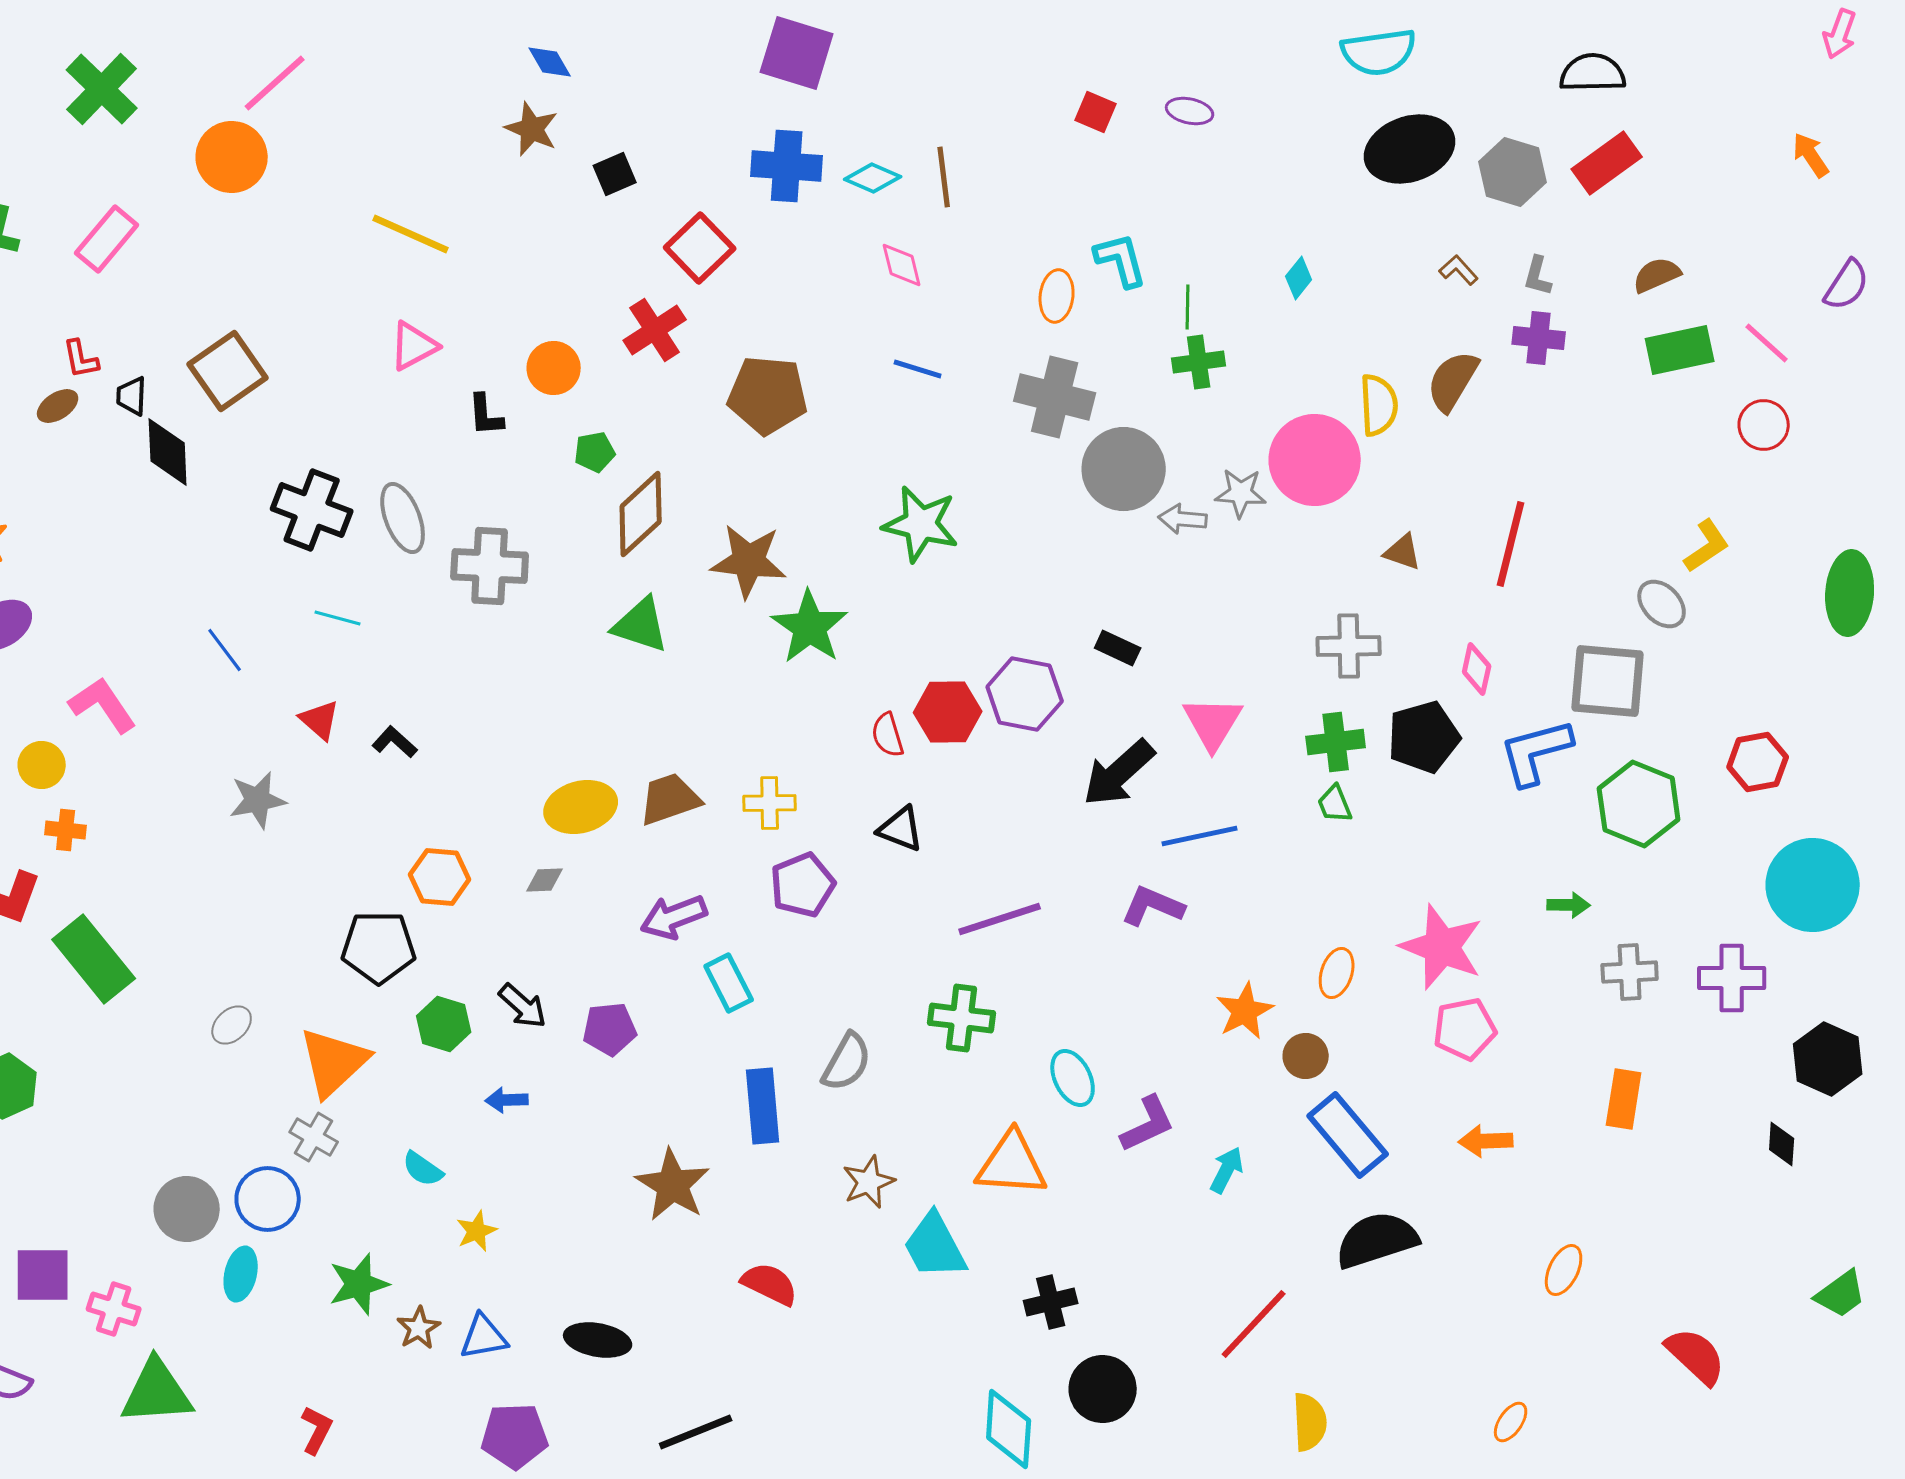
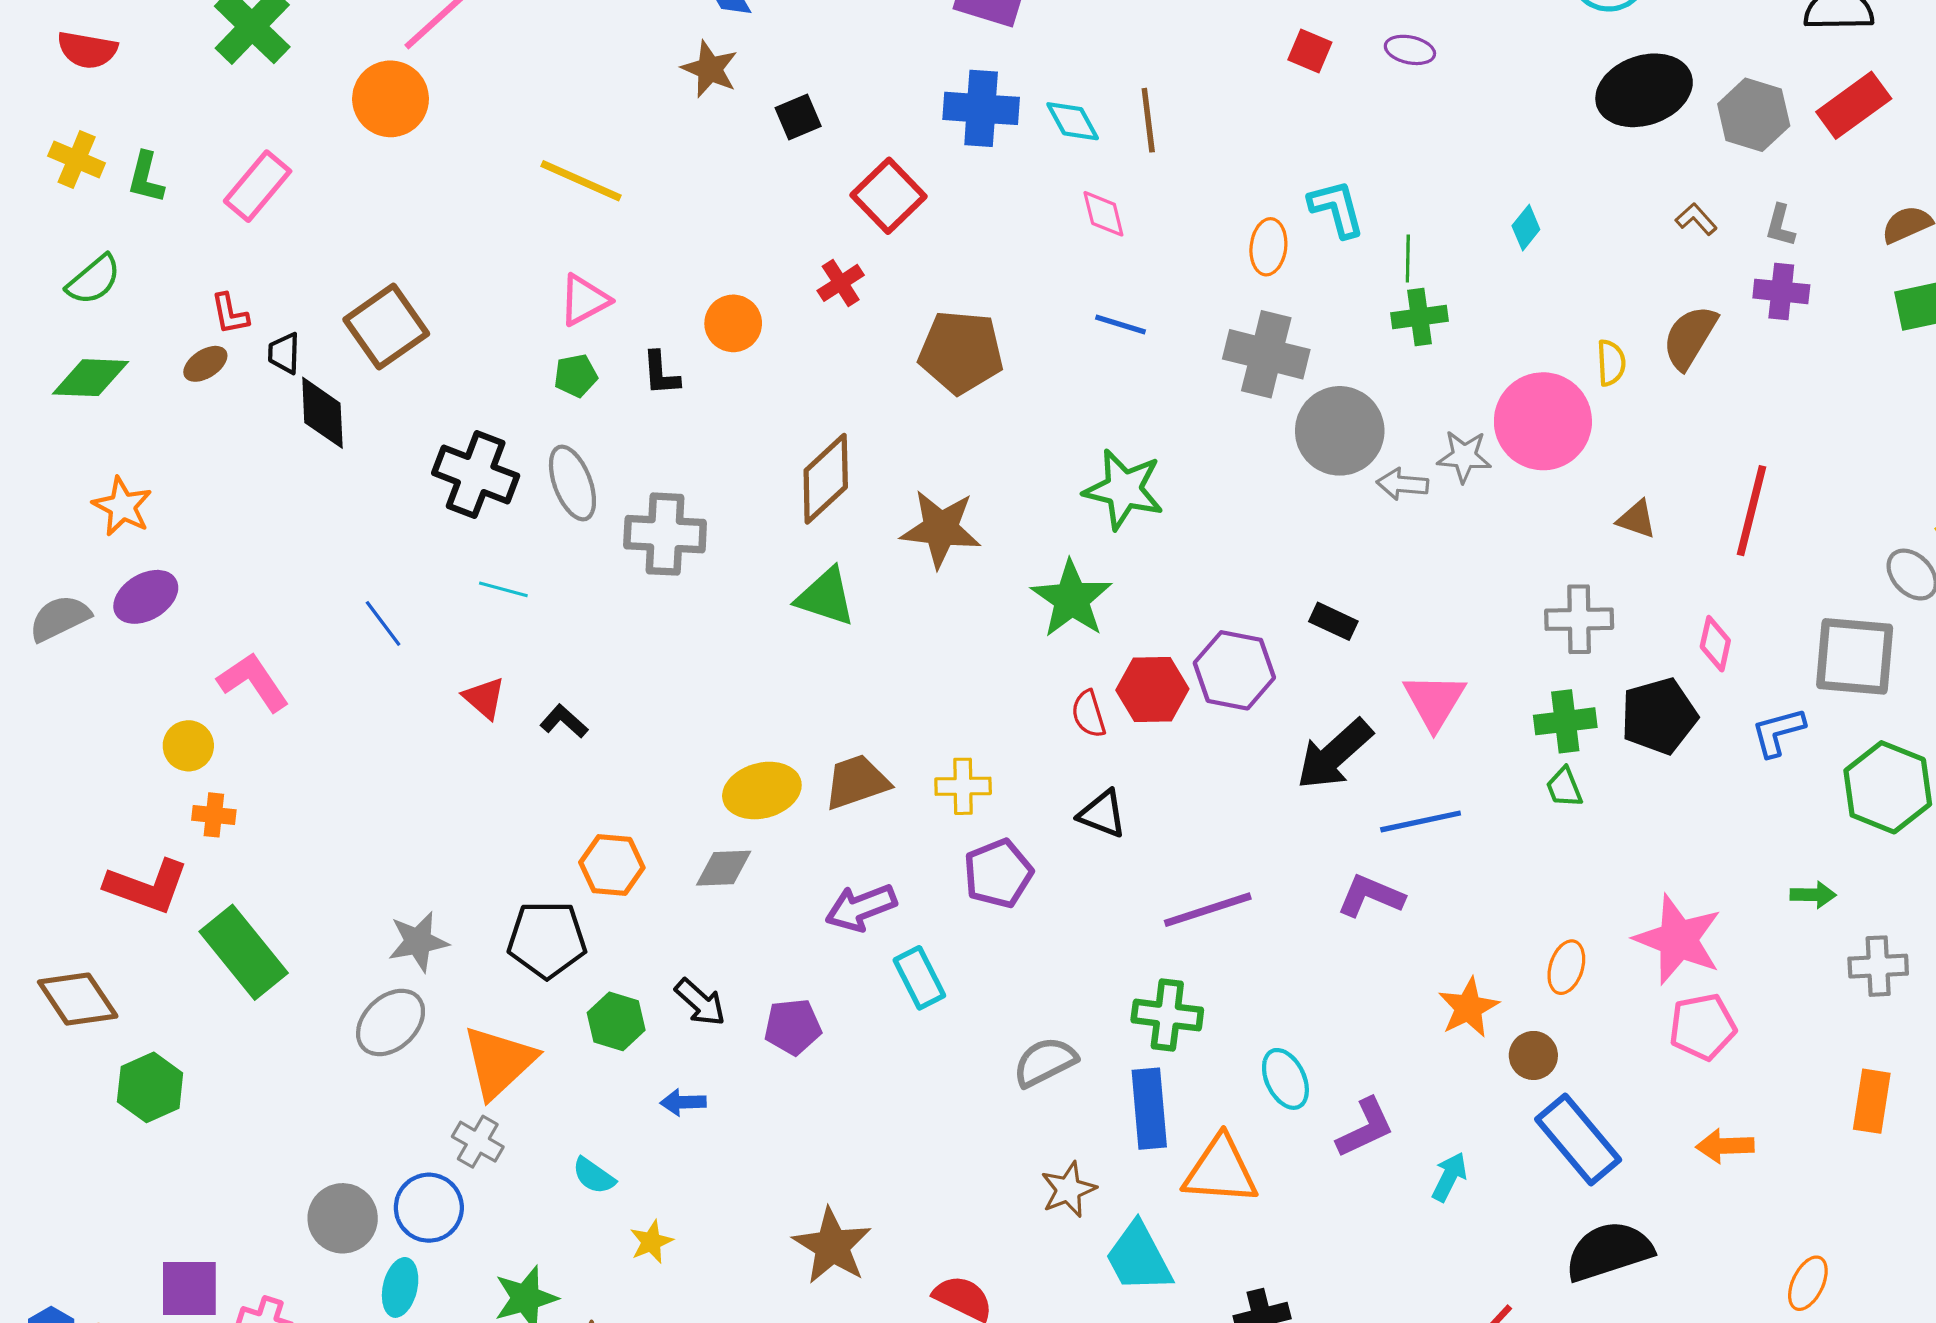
cyan diamond: (873, 178) -> (1073, 121), turned 38
red cross: (655, 330) -> (841, 283), size x0.7
yellow semicircle: (1379, 405) -> (1611, 363), size x0.7
green pentagon: (595, 452) -> (576, 376), moved
green star: (810, 627) -> (1072, 599), moved
blue L-shape: (1536, 752) -> (1778, 732), size x0.7
gray star: (258, 800) -> (418, 942), moved
gray diamond: (545, 880) -> (724, 868), size x1.4
gray ellipse: (232, 1025) -> (391, 1022), size x1.6
gray semicircle: (847, 1062) -> (1045, 1062), turned -146
blue rectangle: (763, 1106) -> (1149, 1109), moved
brown star: (673, 1185) -> (832, 1246), moved

